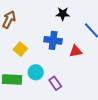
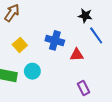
black star: (63, 14) -> (85, 16), moved
purple rectangle: (55, 83) -> (83, 88), moved

